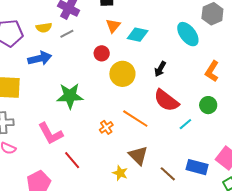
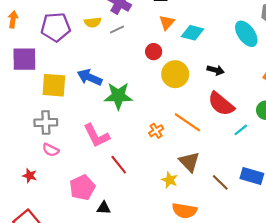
blue arrow: (40, 58) -> (90, 77), moved, turned -145
black arrow: (160, 69) -> (216, 70), turned -105

